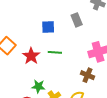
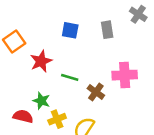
green line: (55, 52) -> (70, 77), moved
brown cross: (87, 75) -> (96, 92), moved

